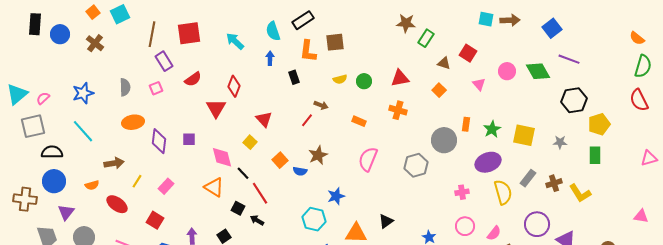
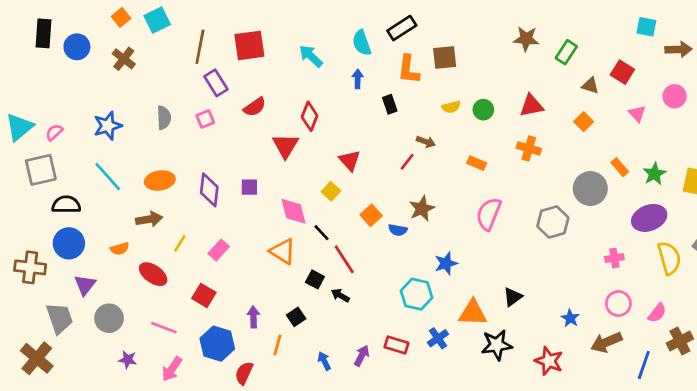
brown arrow: (510, 20) -> (679, 49), moved
brown star: (406, 23) -> (526, 39), moved
orange ellipse: (133, 122) -> (160, 180), moved
orange rectangle: (466, 124) -> (620, 167), turned -48

